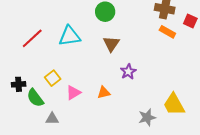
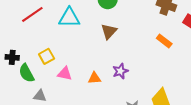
orange rectangle: (167, 32) -> (164, 41), moved
purple star: (128, 72) -> (120, 71), moved
pink triangle: (73, 93) -> (65, 74), turned 35

